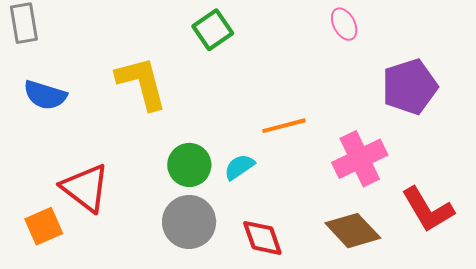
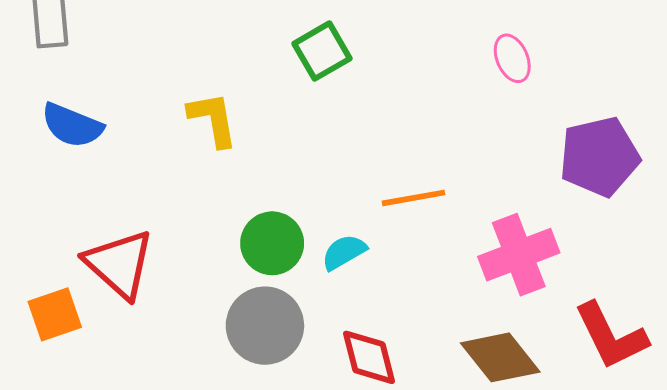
yellow L-shape: (142, 83) -> (213, 119), size x0.7

